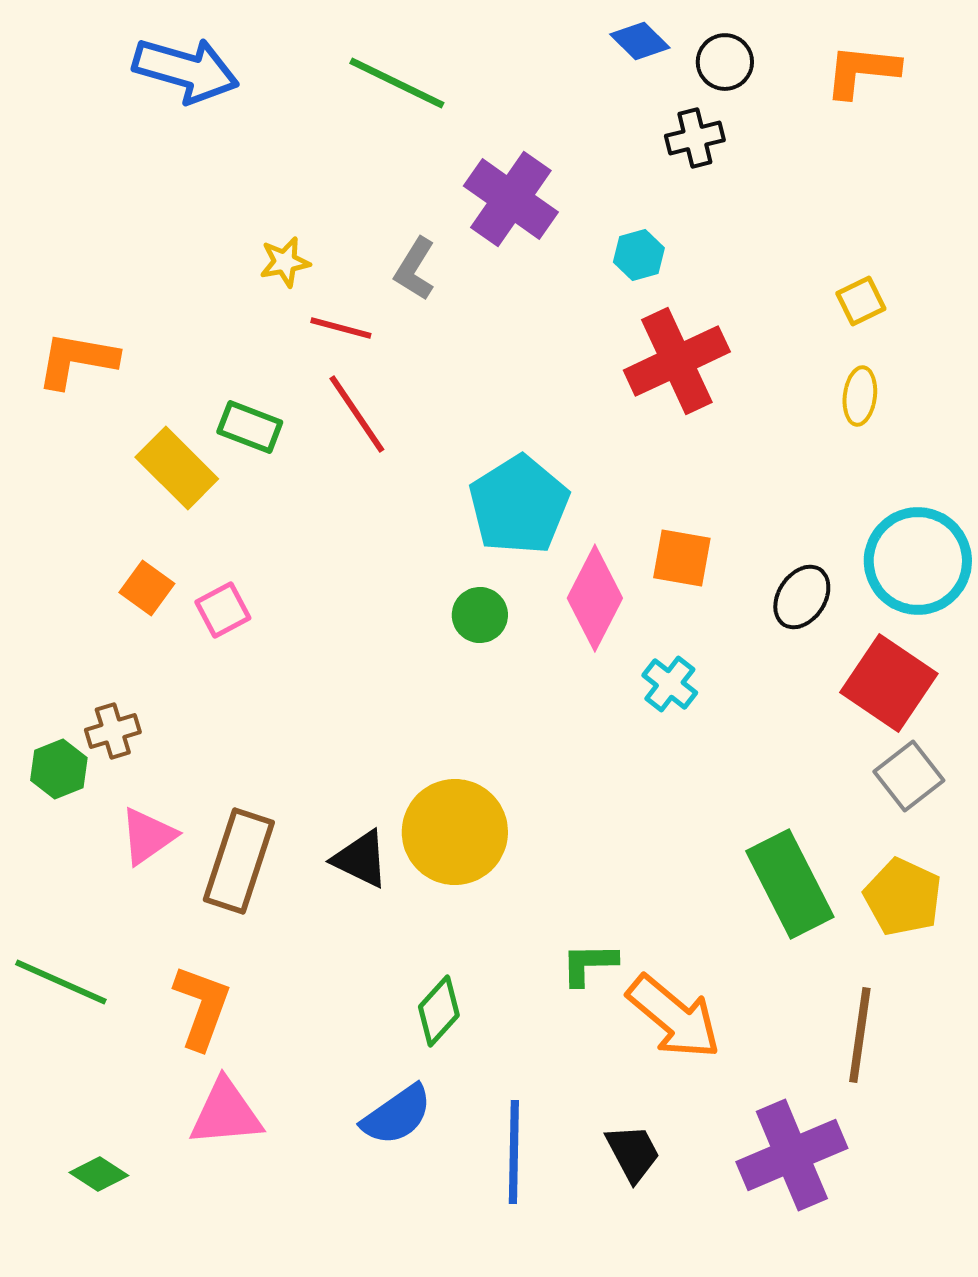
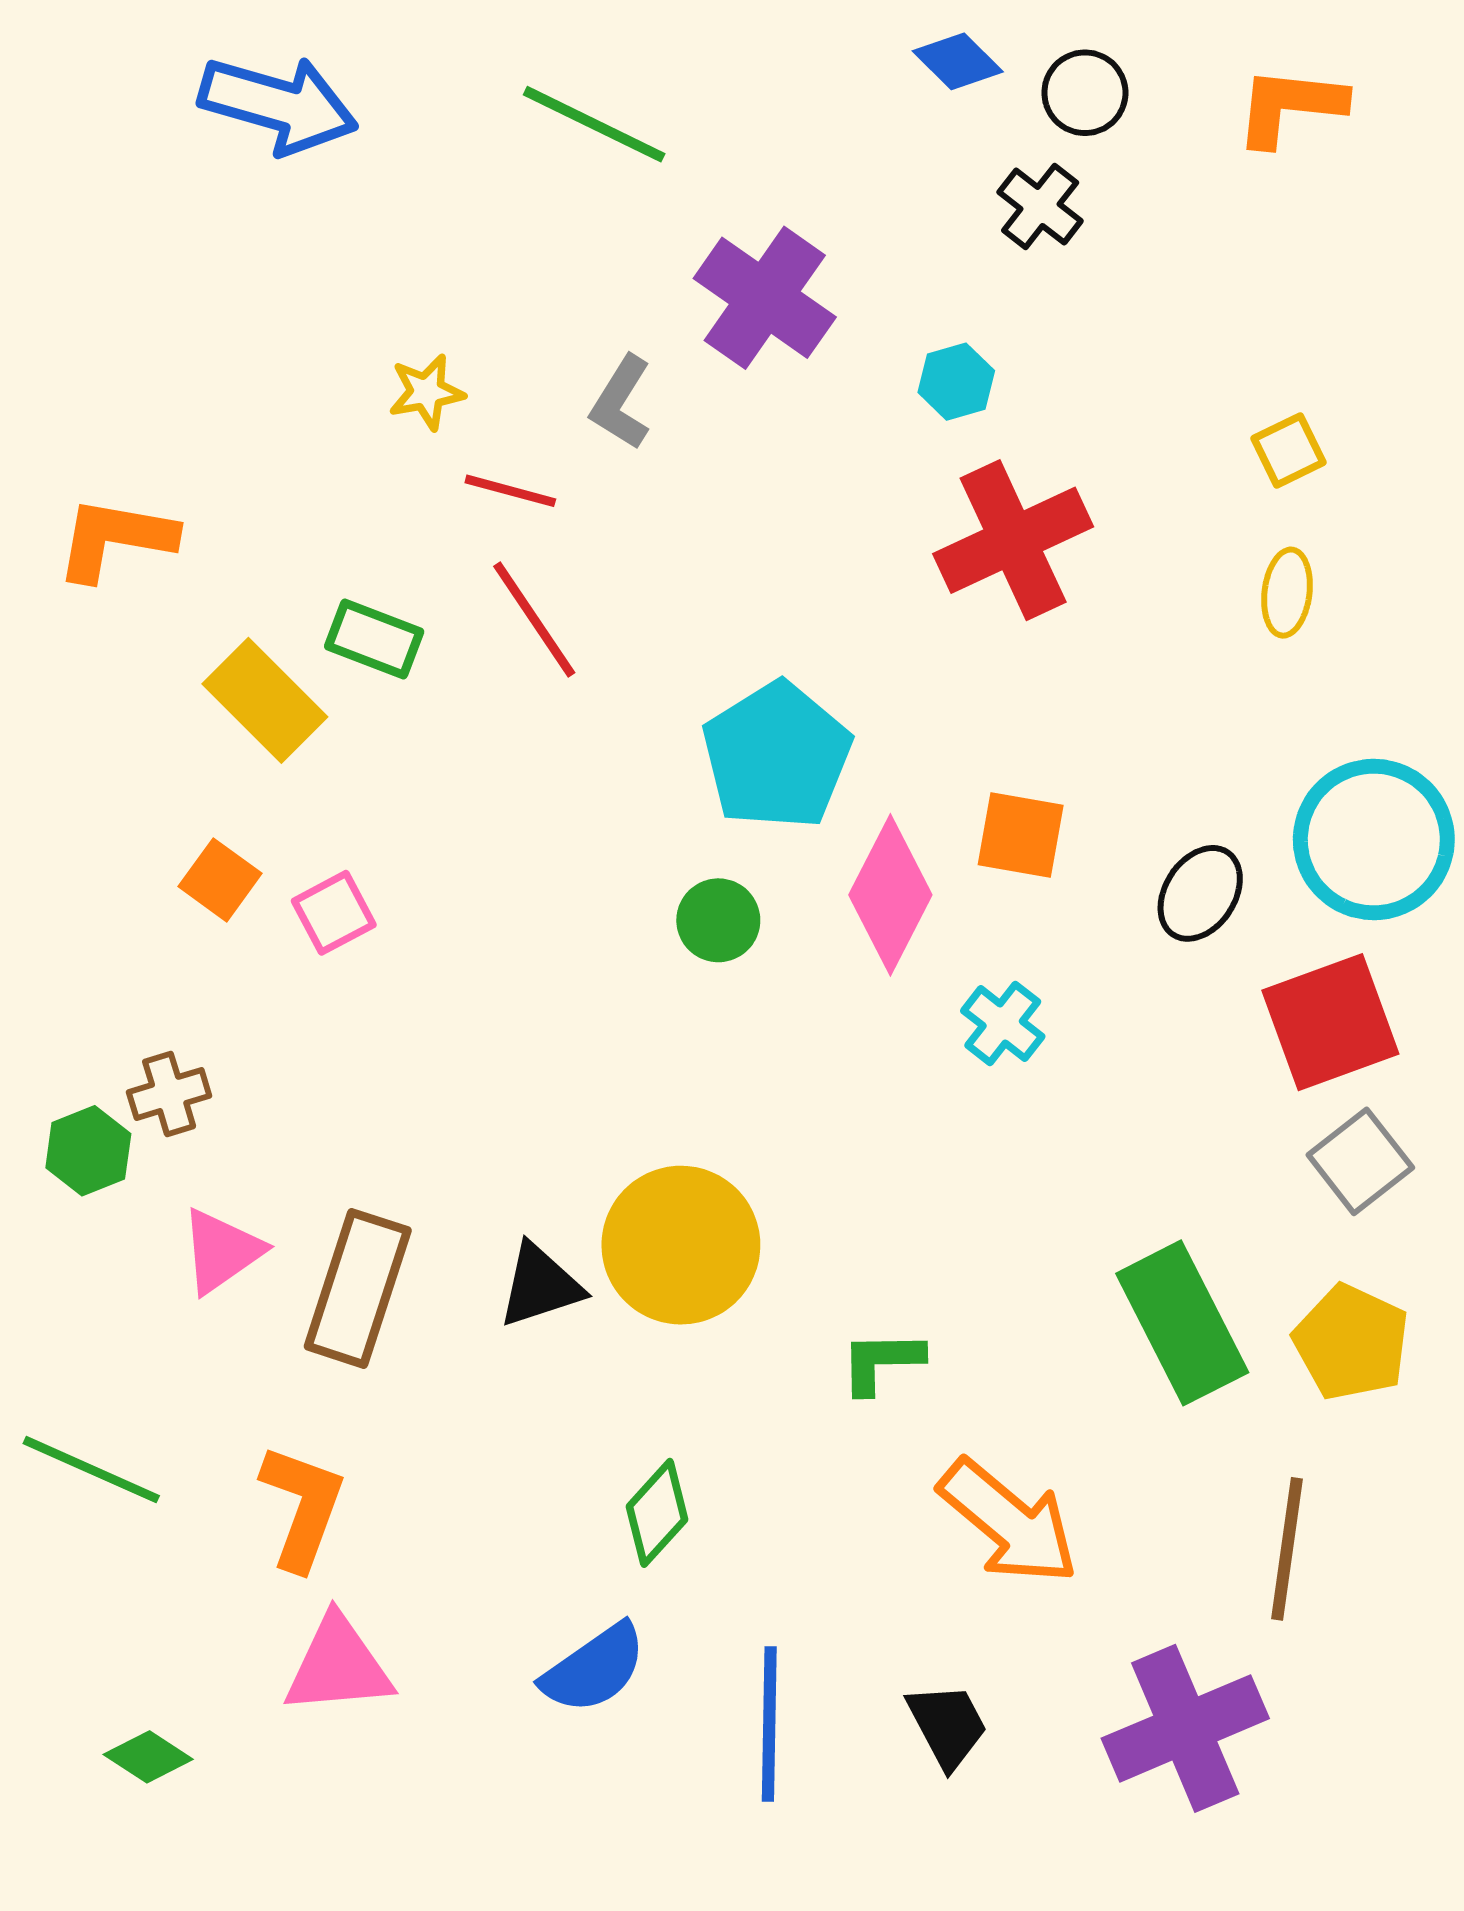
black cross: (695, 138) -> (1040, 207), turned -38
red square: (889, 683) -> (1330, 1022), turned 36
black triangle: (361, 859) -> (540, 1285), turned -44
green L-shape: (589, 964) -> (881, 1362), moved

